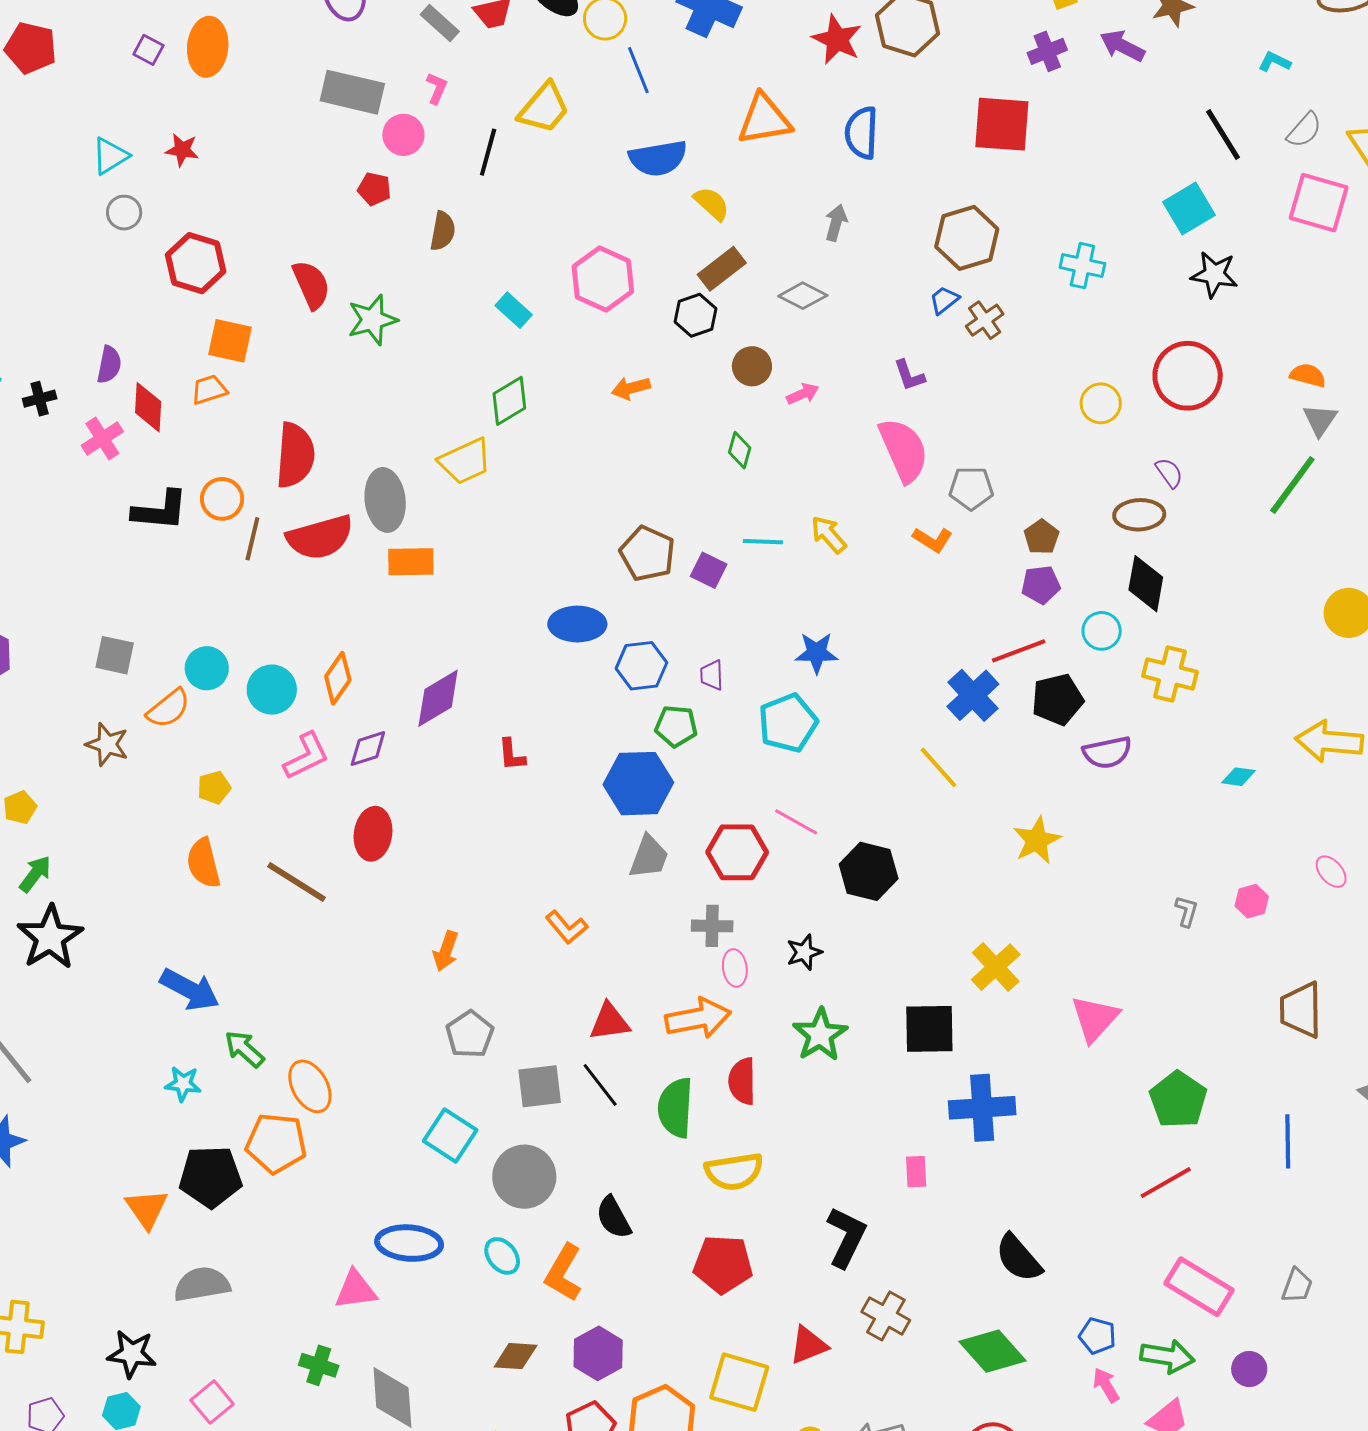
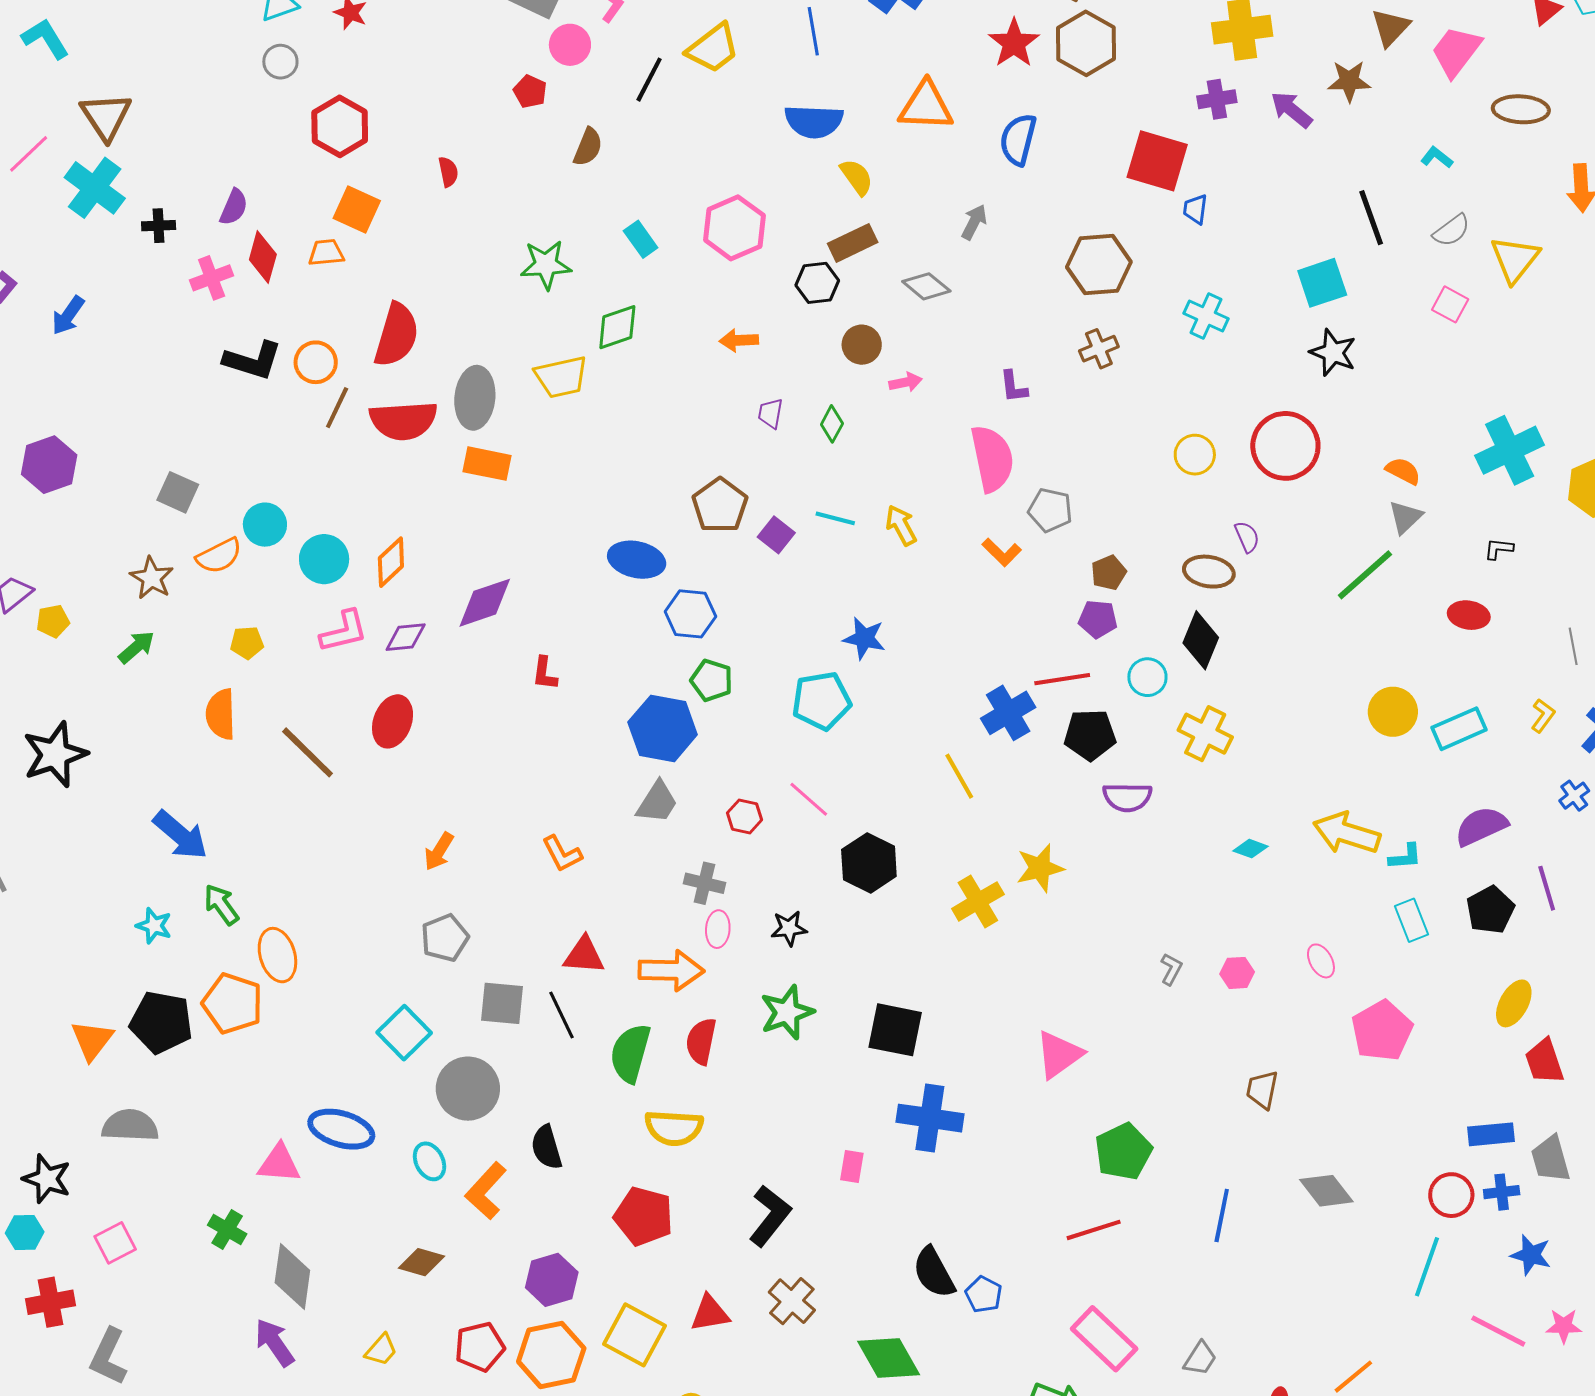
pink square: (1319, 203) -> (1450, 304), size x0.6
red semicircle: (311, 285) -> (448, 172), size x0.6
blue trapezoid: (944, 300) -> (1195, 209), moved, turned -56
green star: (372, 320) -> (546, 265), moved
purple trapezoid: (712, 675) -> (770, 413), moved
red hexagon: (737, 852) -> (745, 816), size x0.6
green arrow: (35, 874) -> (136, 647), moved
yellow cross: (996, 967) -> (978, 901), moved
brown trapezoid: (1301, 1010) -> (1262, 1090), size x0.7
blue pentagon: (1097, 1336) -> (984, 1295), moved
purple hexagon: (598, 1353) -> (552, 1280), moved

